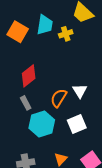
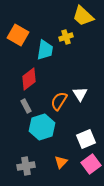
cyan trapezoid: (45, 25) -> (45, 50), moved
white square: (77, 124) -> (86, 139), moved

